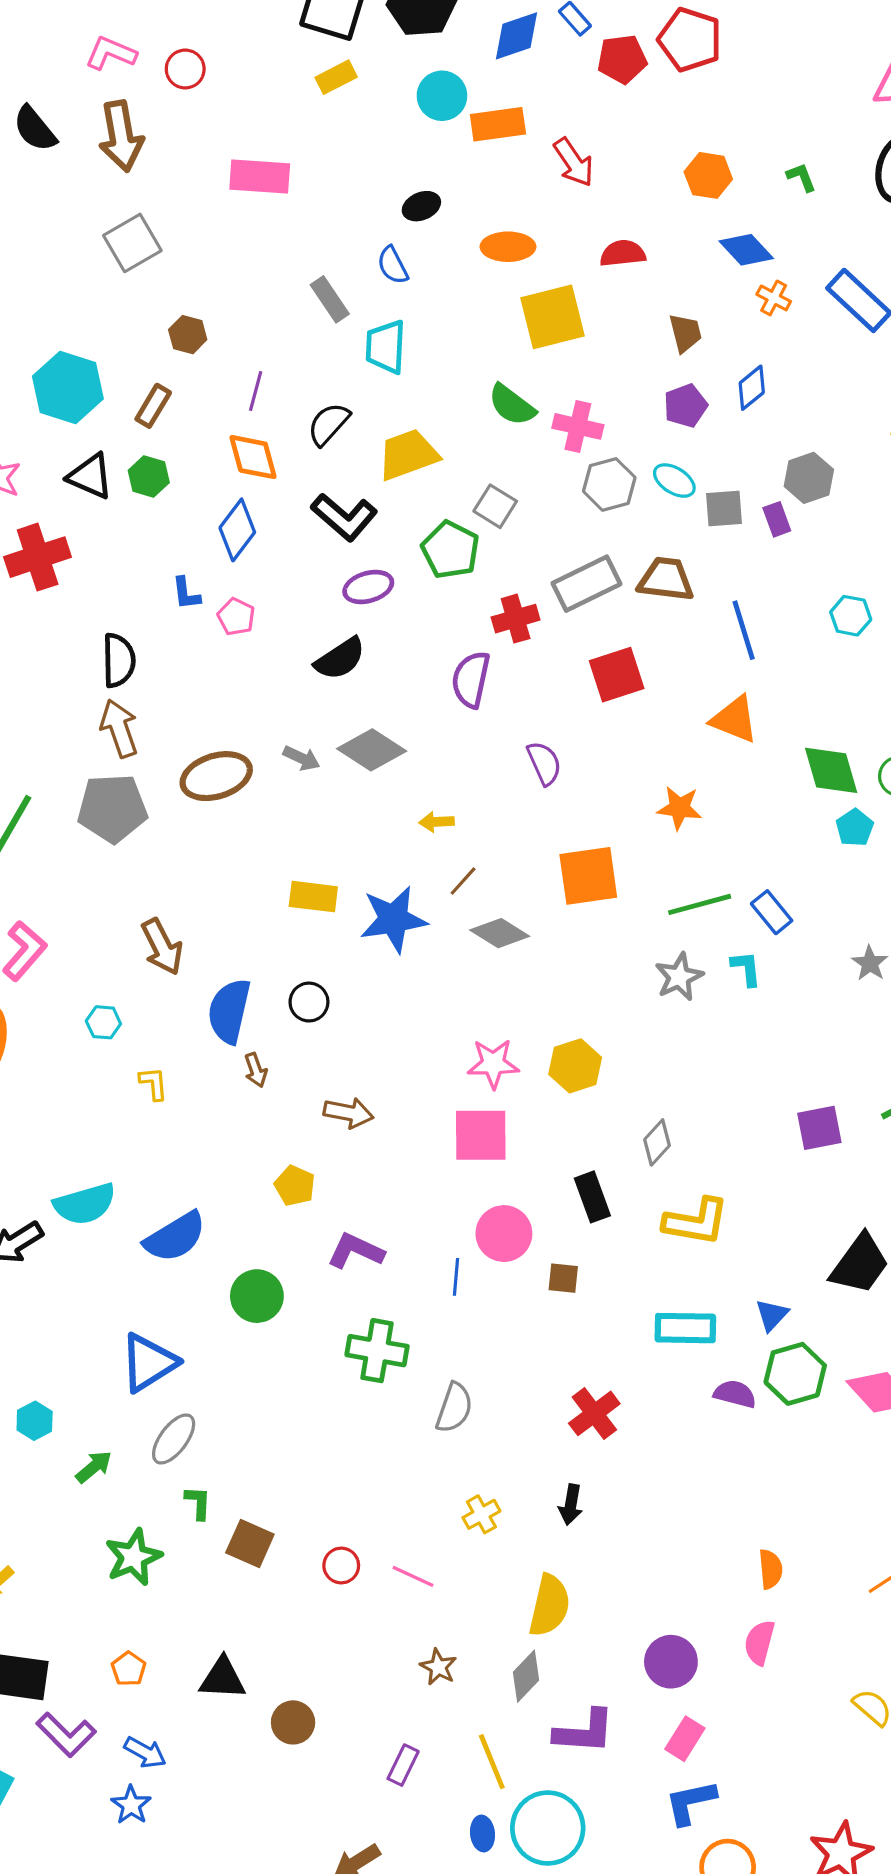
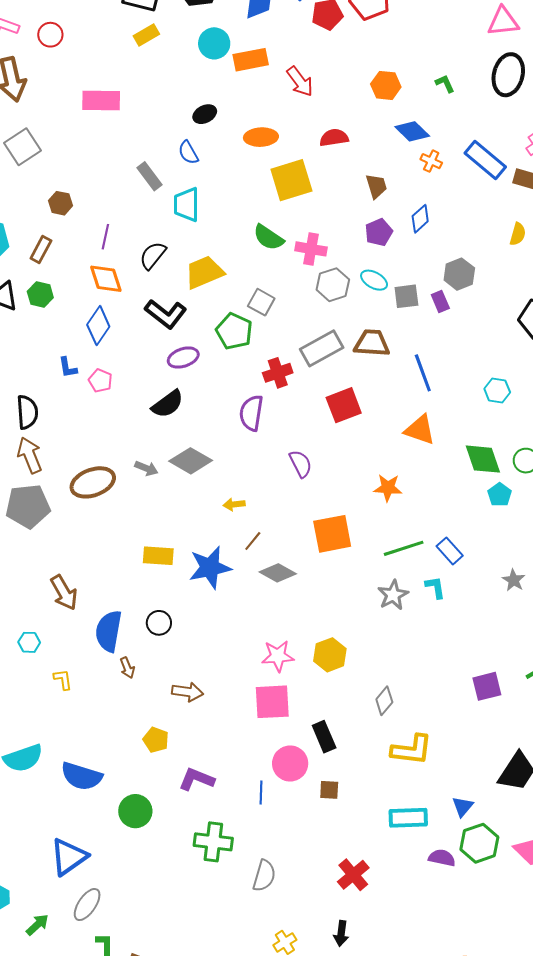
cyan hexagon: (851, 616) -> (497, 390), moved
black rectangle: (592, 1197) -> (324, 737), moved
blue semicircle: (175, 1237) -> (82, 776), turned 51

